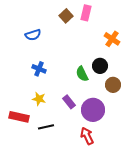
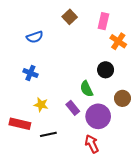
pink rectangle: (86, 13) -> (103, 21), moved
blue cross: (39, 69) -> (30, 73), moved
green semicircle: (82, 74) -> (87, 89), moved
brown circle: (113, 85) -> (122, 98), moved

